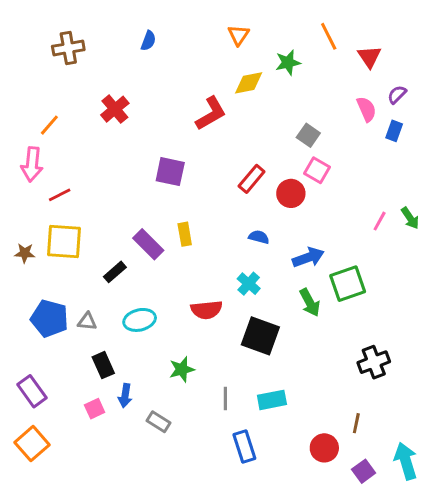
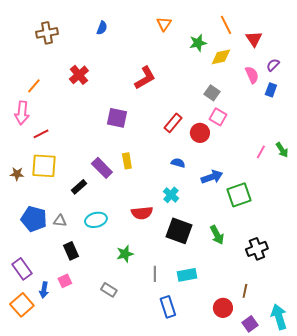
yellow diamond: (249, 83) -> (221, 57), moved
green arrow: (310, 302) -> (217, 235), moved
blue arrow: (125, 396) -> (44, 290), moved

